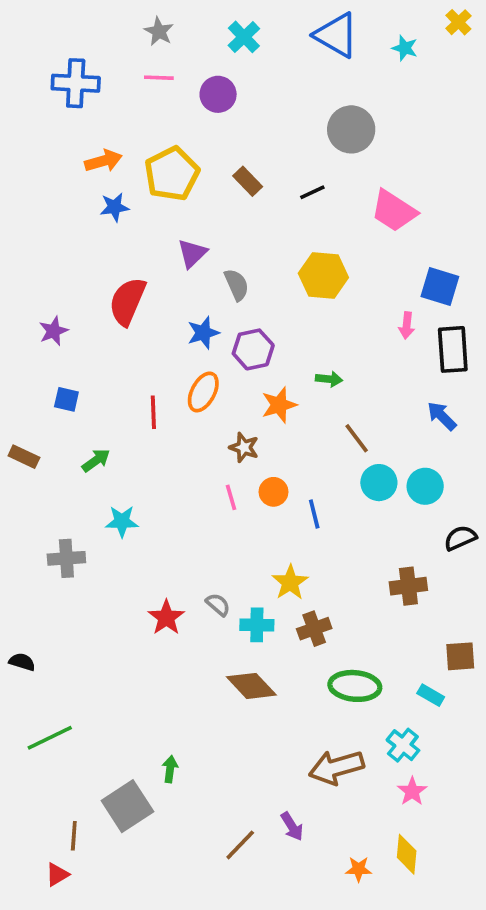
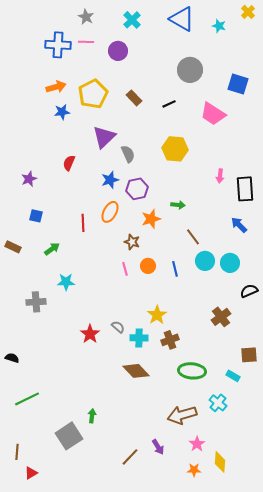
blue cross: (76, 83) -> (58, 45), moved
purple triangle: (192, 253) -> (104, 137), size x1.4
blue square: (440, 287) -> (238, 84), moved
red semicircle: (127, 301) -> (69, 163), size x0.6
blue line: (314, 514) -> (175, 269), moved
brown cross: (408, 586) -> (221, 317), turned -30
pink star: (412, 791) -> (197, 444), moved
brown line: (74, 836) -> (17, 452), moved

